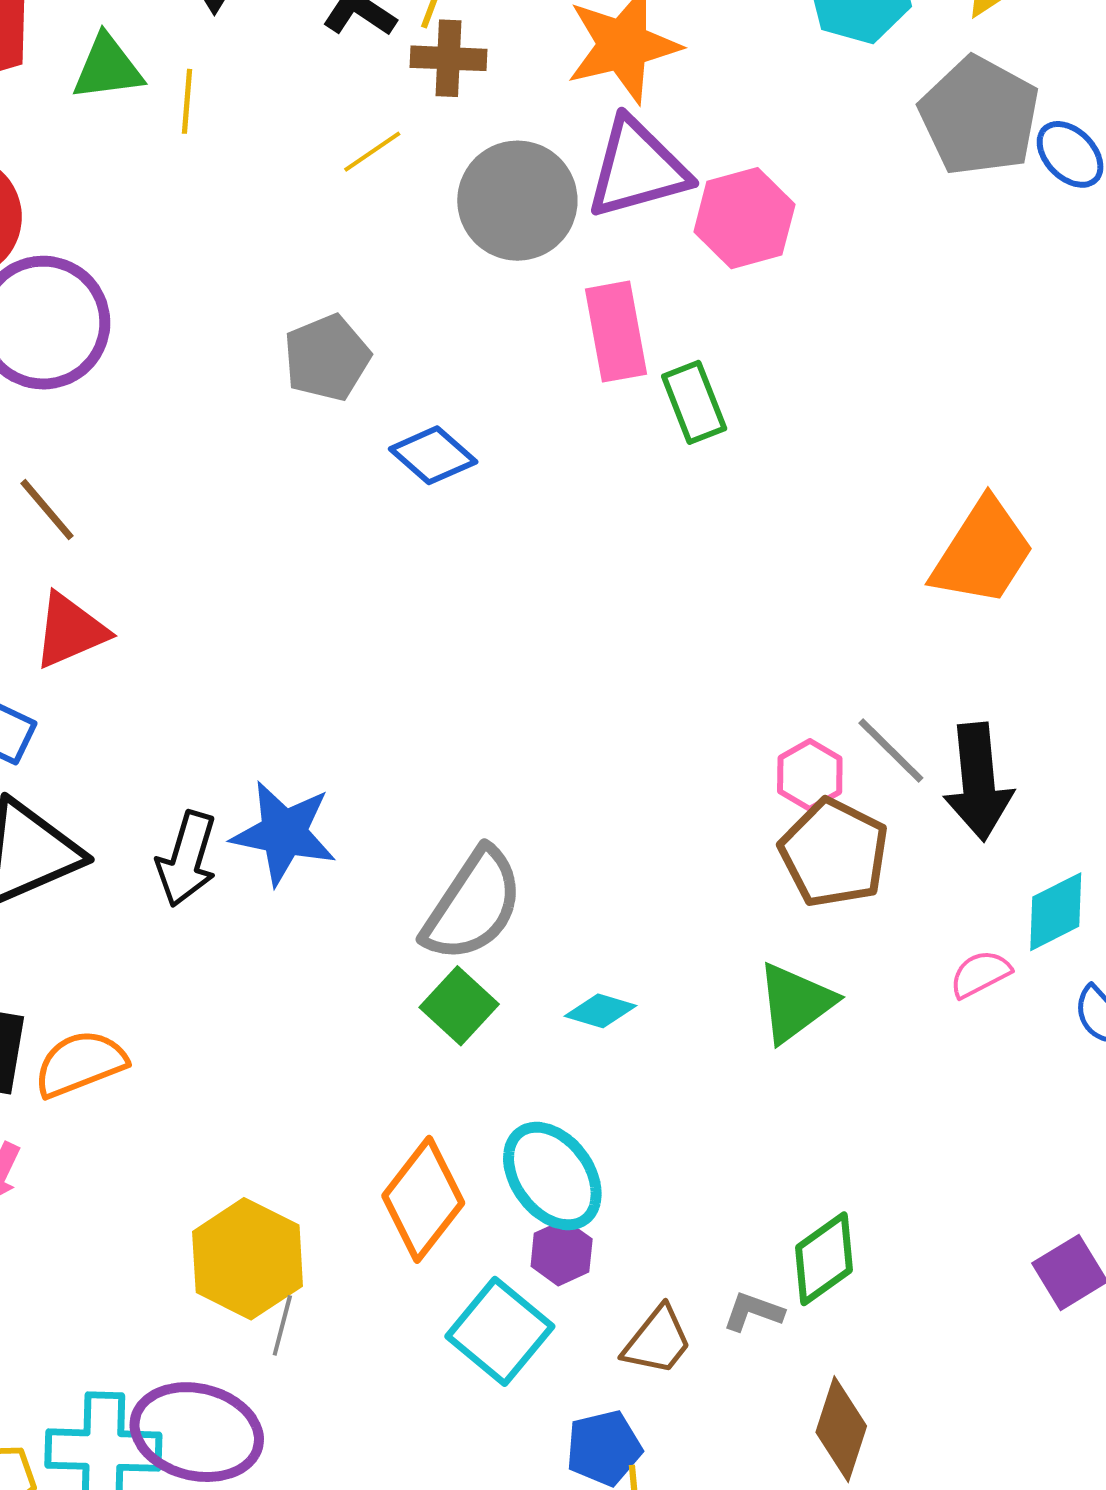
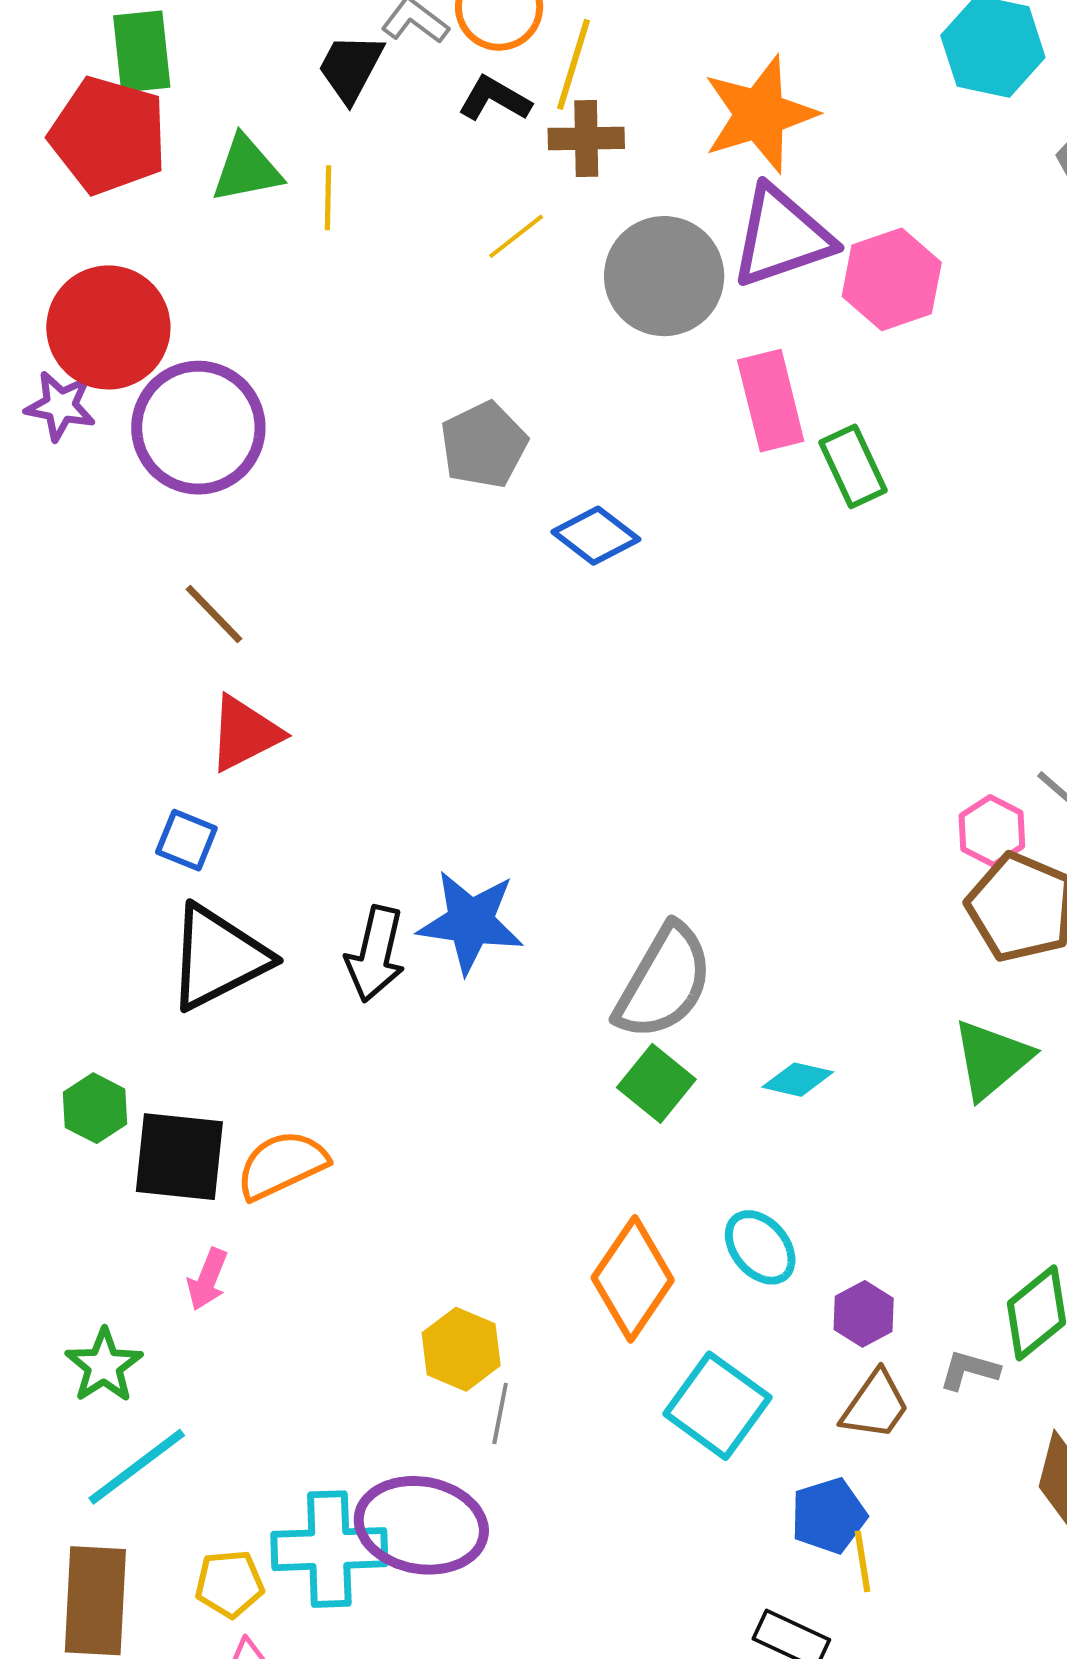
cyan ellipse: (552, 1176) -> (760, 1247), size x0.7
purple hexagon: (562, 1253) -> (864, 1314), moved
yellow hexagon: (248, 1259) -> (461, 1349), size x0.7

